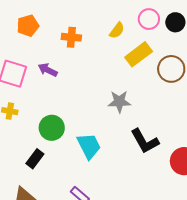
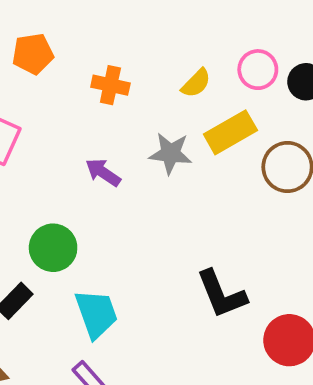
purple arrow: (48, 70) -> (103, 172), moved
gray star: (119, 102) -> (170, 153), moved
cyan trapezoid: (89, 146) -> (96, 314), moved

